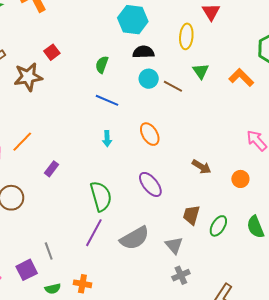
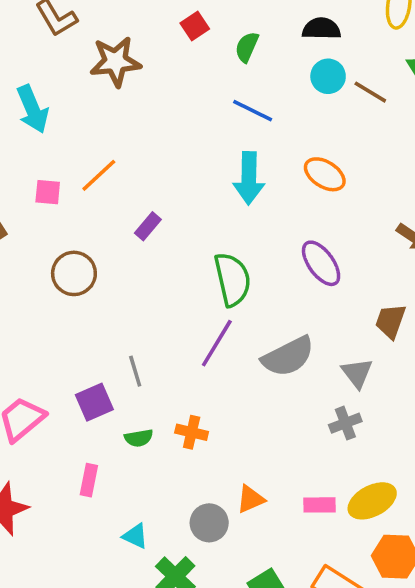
red square: (52, 52) -> (195, 26), moved
orange ellipse: (150, 134) -> (325, 174), turned -30
cyan arrow: (107, 139) -> (249, 178), size x1.8
gray cross: (181, 275) -> (345, 423), moved

